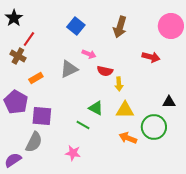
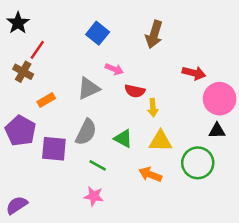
pink circle: (171, 26) -> (220, 99), moved
green line: (83, 125) -> (98, 165), moved
orange arrow: (128, 138) -> (150, 174), moved
gray semicircle: (34, 142) -> (86, 132), moved

